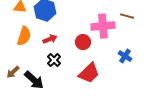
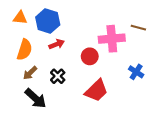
red arrow: (50, 39) -> (57, 44), moved
brown arrow: (13, 72) -> (30, 73), moved

